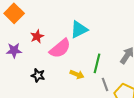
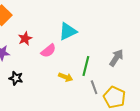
pink semicircle: (60, 48) -> (48, 51), size x0.7
black star: (38, 75) -> (16, 78), moved

